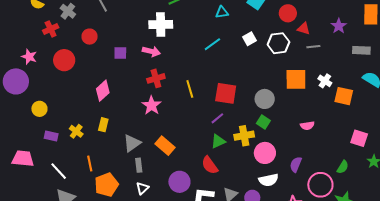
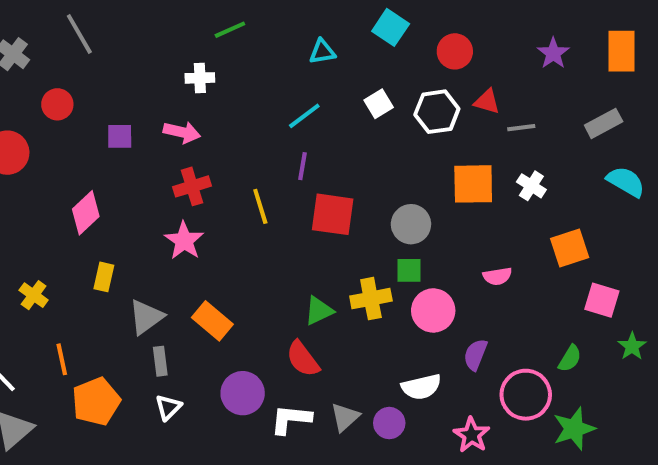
white cross: (161, 25) -> (200, 78), size x0.6
purple star: (339, 26) -> (553, 53), moved
red triangle: (304, 28) -> (487, 102), moved
gray line: (313, 47) -> (521, 128), moved
gray rectangle: (361, 50) -> (604, 123), turned -30
orange square: (344, 96) -> (570, 248), moved, turned -30
purple line: (217, 118) -> (302, 166), moved, turned -40
green square: (263, 122) -> (409, 270), turned -32
yellow rectangle: (103, 125) -> (104, 277), moved
pink circle: (265, 153) -> (433, 310), moved

